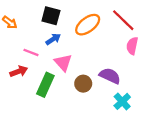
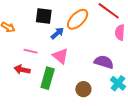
blue arrow: (53, 39) -> (57, 33), moved
red arrow: (19, 71) -> (22, 70), turned -140
brown circle: (83, 84) -> (83, 89), moved

